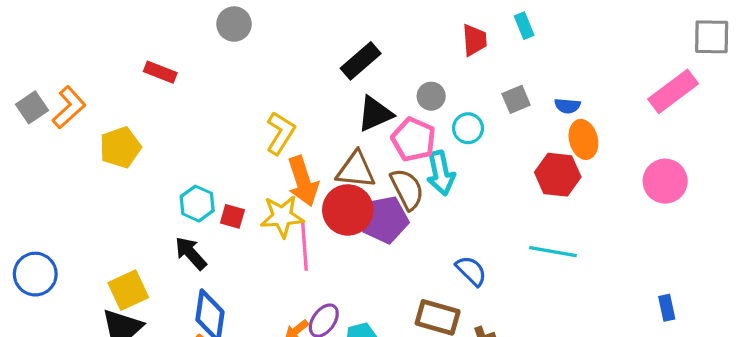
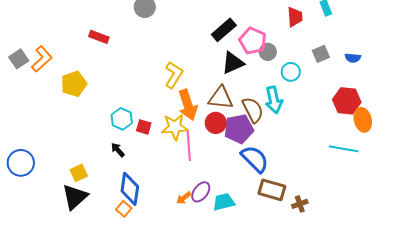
pink pentagon: (414, 139) -> (253, 41), moved
orange ellipse: (583, 139) -> (363, 120), moved
red circle: (348, 210) -> (216, 123), size x0.7
black arrow: (191, 253) -> (118, 150), size x0.7
blue semicircle: (471, 271) -> (255, 159), moved, size x1.4
yellow square: (128, 290) -> (79, 173), size x0.7

